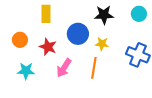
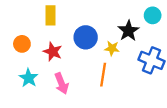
black star: (104, 15) -> (128, 31), moved, turned -30
pink arrow: (64, 68) -> (61, 83), moved, turned -54
cyan star: (26, 71) -> (29, 78), turned 30

